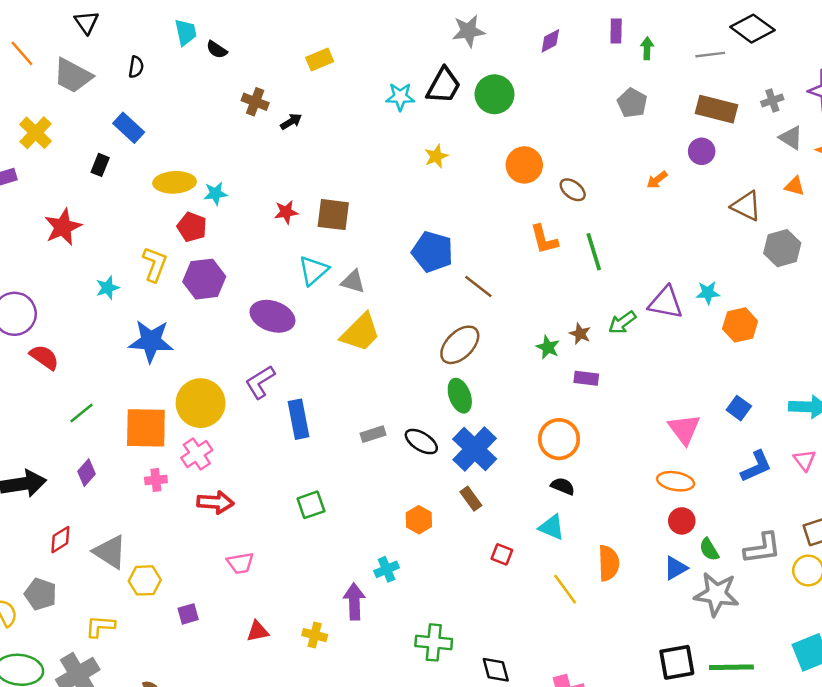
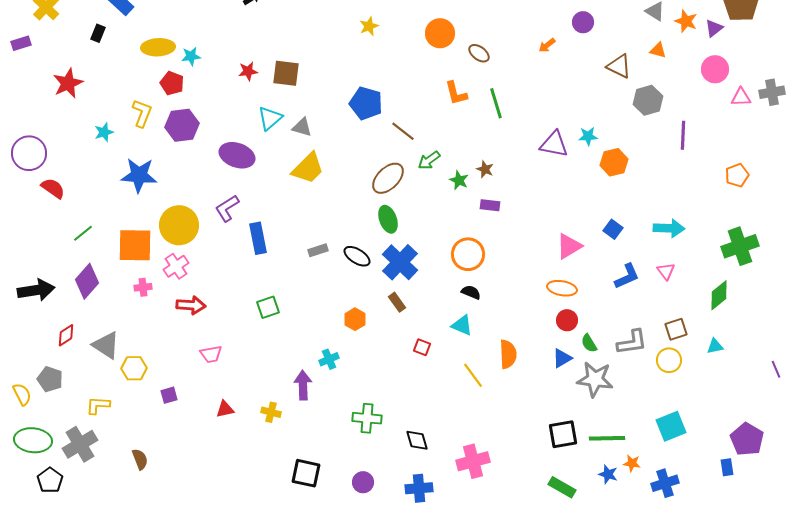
green arrow: (622, 322) -> (429, 160), moved
pink triangle: (684, 429) -> (569, 246), turned 36
purple diamond: (86, 473) -> (87, 281), size x1.6

